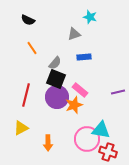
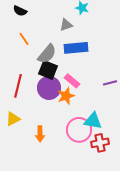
blue rectangle: (84, 57) -> (76, 48), size x1.6
gray semicircle: (55, 63) -> (47, 54), size x1.5
red cross: (108, 152) -> (100, 143), turned -30

